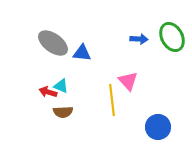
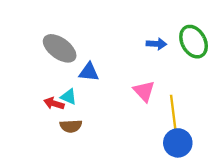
blue triangle: (82, 53) -> (89, 72), moved
yellow line: (112, 100) -> (173, 113), moved

